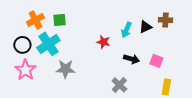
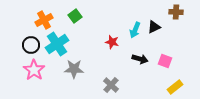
green square: (59, 20) -> (75, 16), moved, turned -32
brown cross: (165, 20) -> (176, 12), moved
gray cross: (119, 85) -> (111, 85), moved
yellow rectangle: (166, 87) -> (175, 87), turned 42

